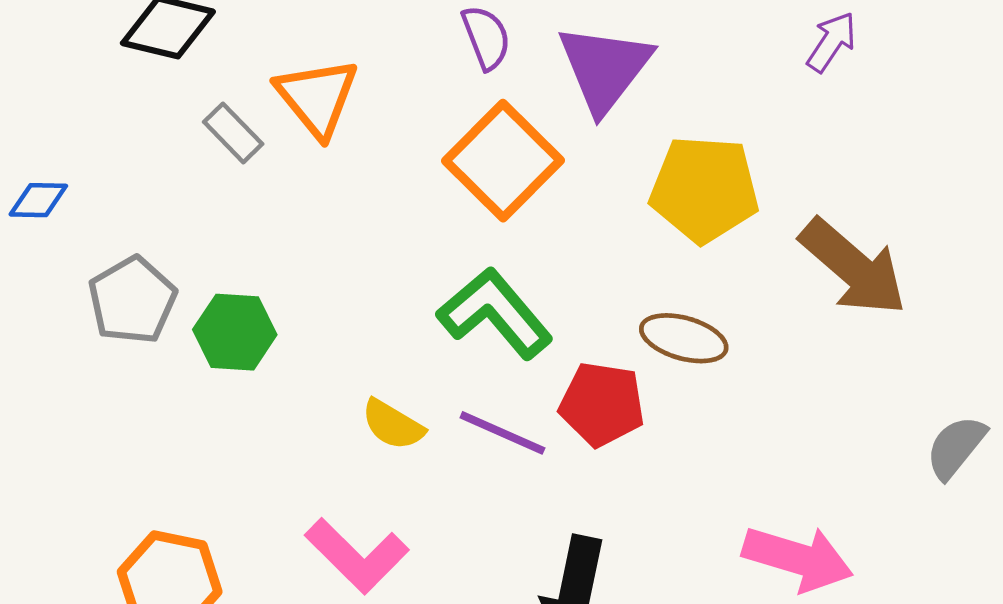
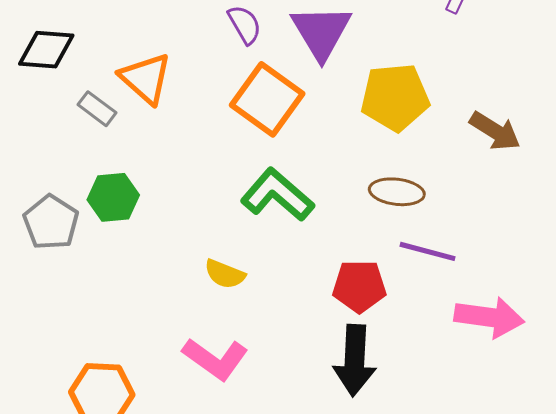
brown arrow: (853, 267) -> (495, 131), size x0.7
green hexagon: (235, 332) -> (113, 197), moved
red pentagon: (602, 404) -> (359, 286), moved
purple line: (502, 433) -> (428, 251), moved

